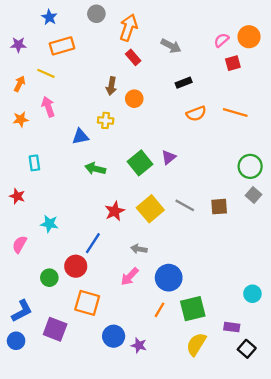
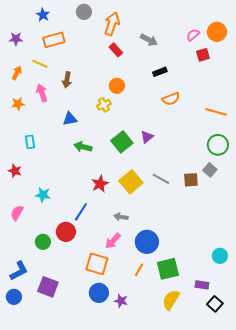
brown arrow: (111, 86) -> (67, 80), moved
orange line: (235, 112) -> (216, 112), moved
yellow cross: (106, 120) -> (104, 105), moved, turned -32
gray square: (254, 195) -> (210, 170), moved
orange square: (87, 303) -> (97, 264), moved

